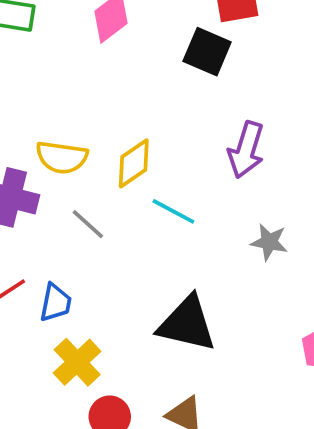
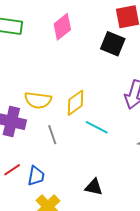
gray line: (88, 224) -> (52, 135), turned 30
black triangle: (187, 324) -> (94, 187), moved, size x0.6

